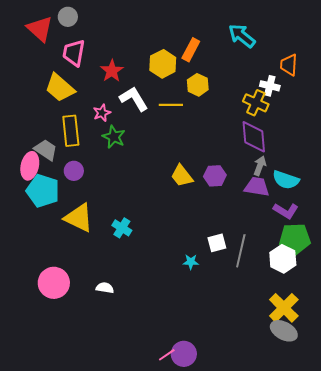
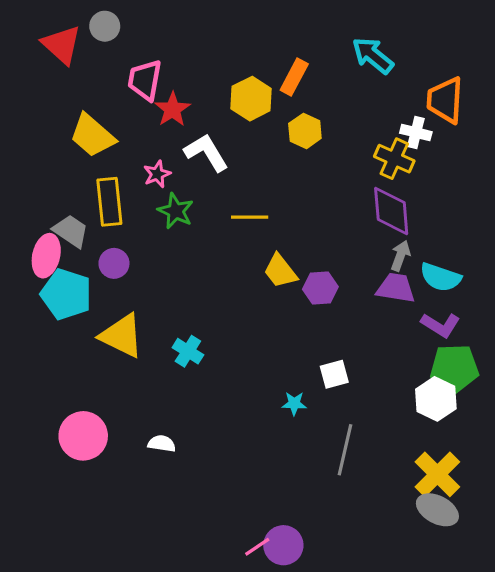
pink trapezoid: (74, 53) -> (145, 80), moved
orange trapezoid: (289, 65) -> (445, 100), size x1.4
yellow line: (171, 105) -> (250, 217), moved
purple hexagon: (215, 176) -> (320, 288), moved
gray line: (241, 251) -> (345, 450), moved

